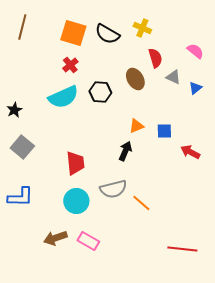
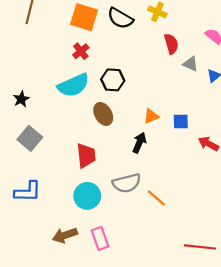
brown ellipse: (135, 79) -> (103, 114), moved
pink rectangle: (88, 241) -> (100, 238), turned 40

